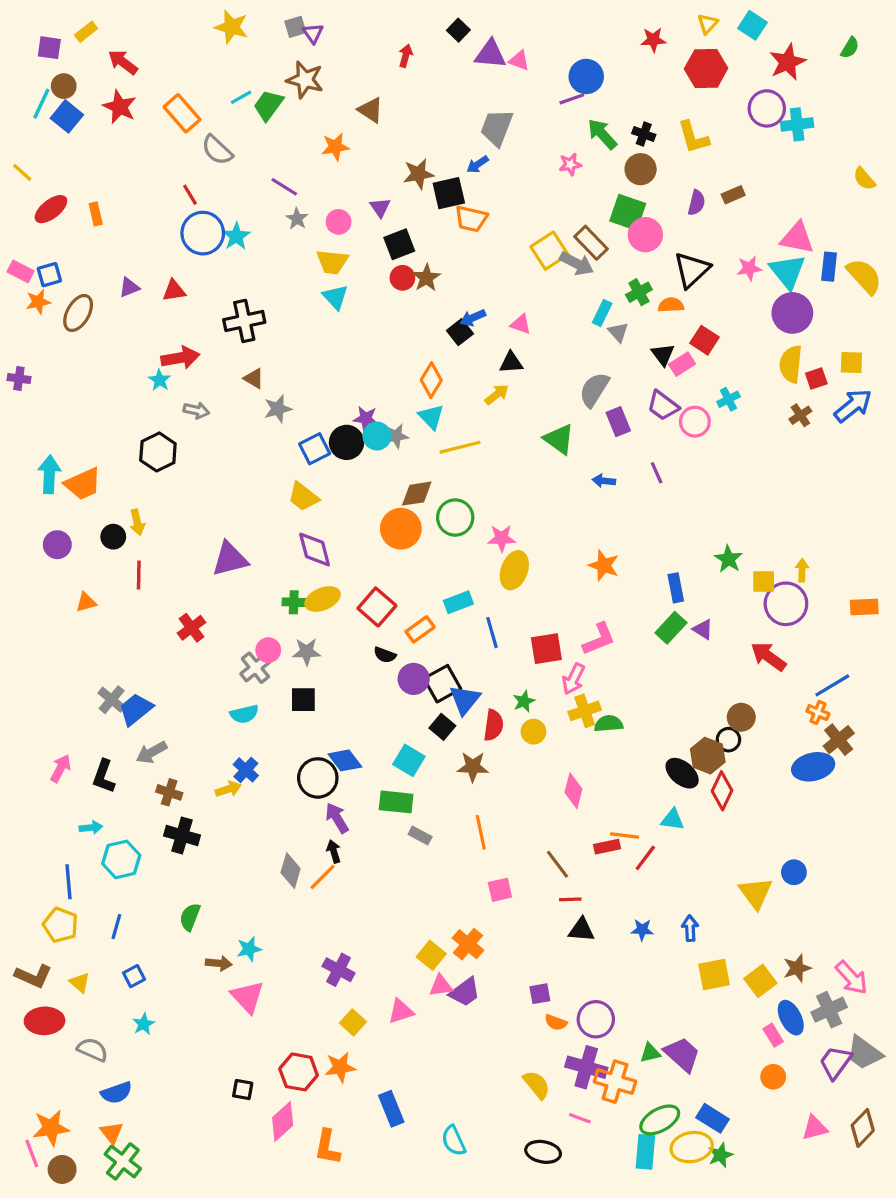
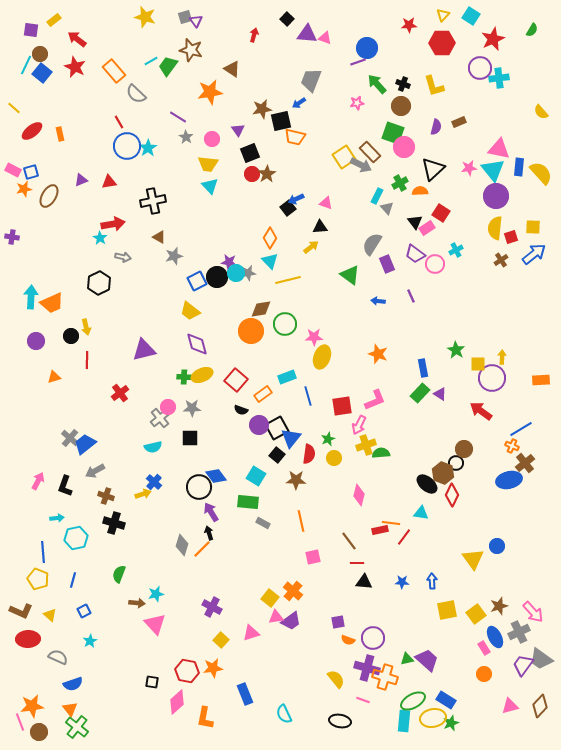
orange star: (335, 147) -> (210, 92), size x1.4

